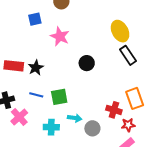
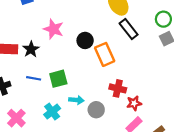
pink star: (60, 36) -> (54, 29), moved
orange rectangle: (135, 98) -> (105, 54), moved
pink cross: (19, 117) -> (16, 118), moved
cyan cross: (51, 127) -> (52, 112), turned -35

